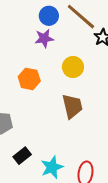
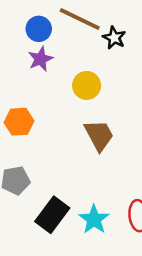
orange hexagon: (29, 79) -> (19, 122), moved
black rectangle: (22, 156) -> (52, 215), size x1.5

